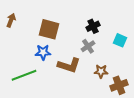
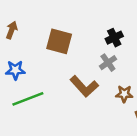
blue star: (43, 52) -> (15, 70), moved
brown L-shape: (69, 65) -> (84, 86), turned 30

